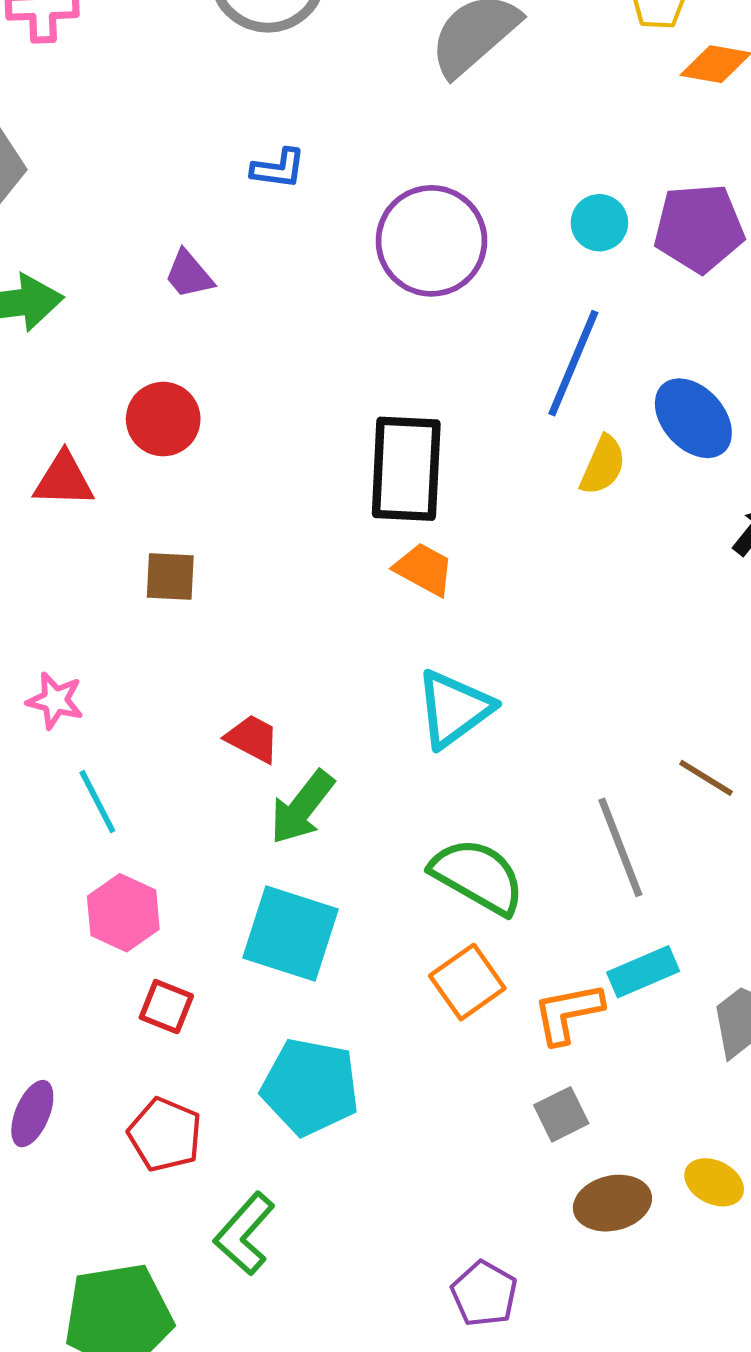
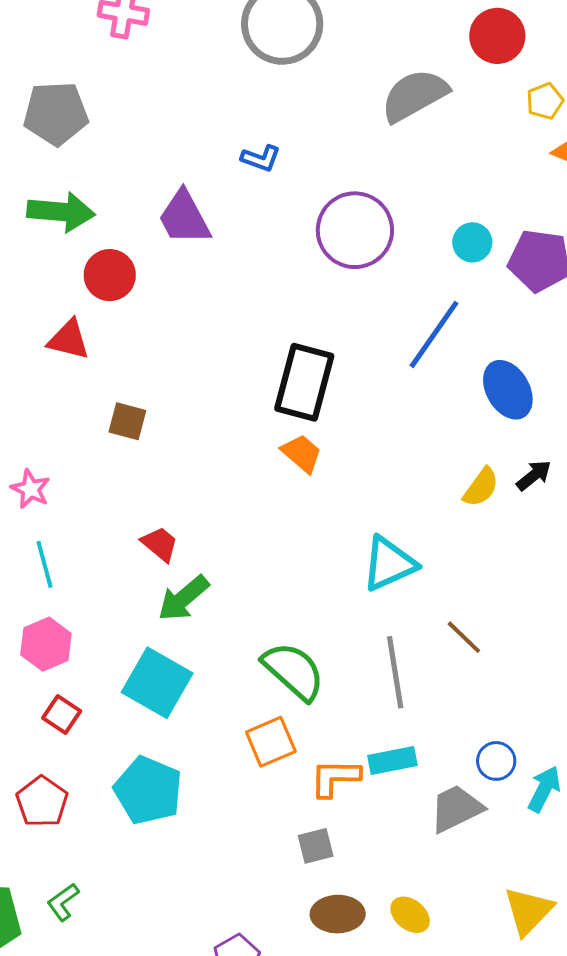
purple trapezoid: (189, 274) -> (184, 218), size x1.6
red circle: (163, 419) -> (110, 275), moved
yellow semicircle: (603, 465) -> (481, 487), moved
cyan triangle: (454, 709) -> (389, 564), moved
green L-shape: (244, 1234) -> (63, 902), moved, size x0.7

